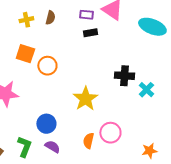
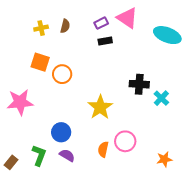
purple rectangle: (86, 15) -> (101, 23), turned -32

